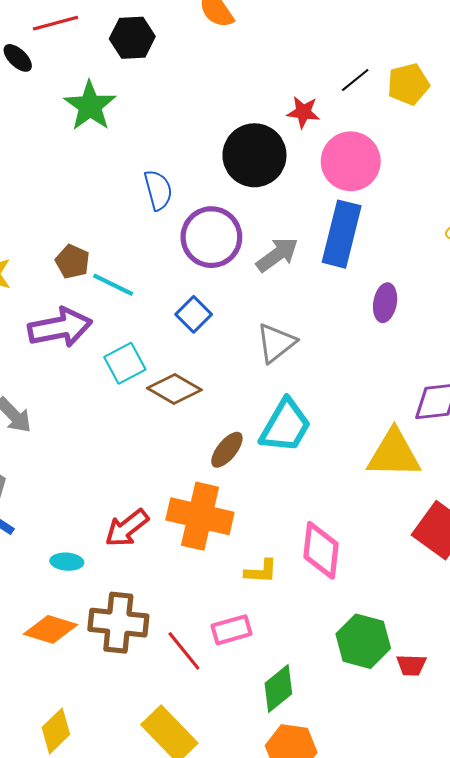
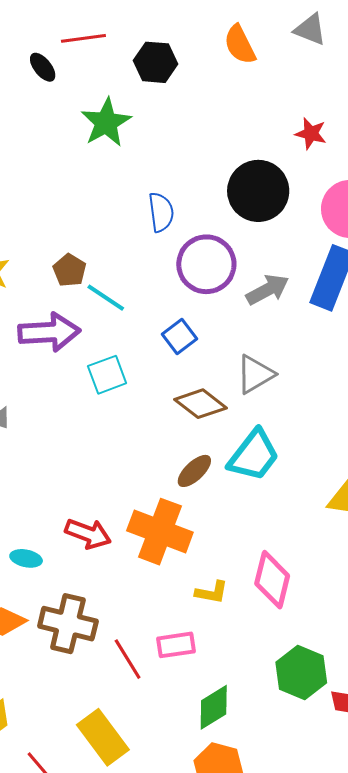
red star: (303, 112) -> (311, 134), moved
brown diamond: (174, 389) -> (200, 404), moved
red arrow: (127, 528) -> (88, 534), turned -129

